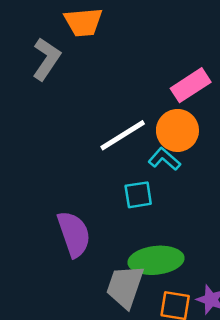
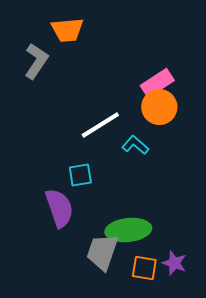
orange circle: (177, 130) -> (159, 107), moved
cyan square: (138, 195) -> (80, 175), moved

